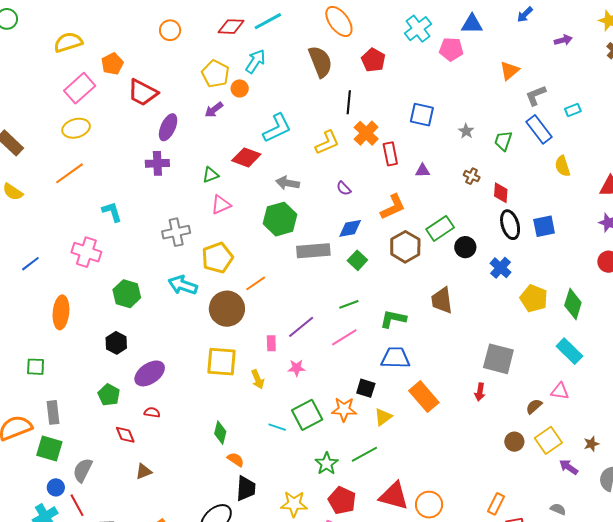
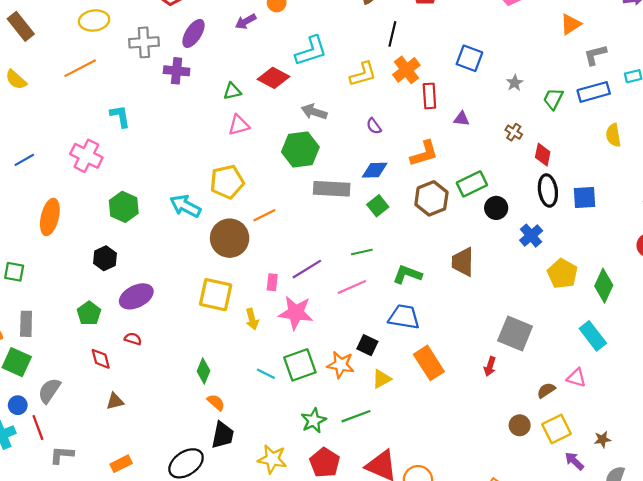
blue rectangle: (539, 129) -> (594, 92), turned -76
gray cross: (176, 232) -> (144, 42), moved
pink star: (297, 368) -> (296, 313), size x1.8

